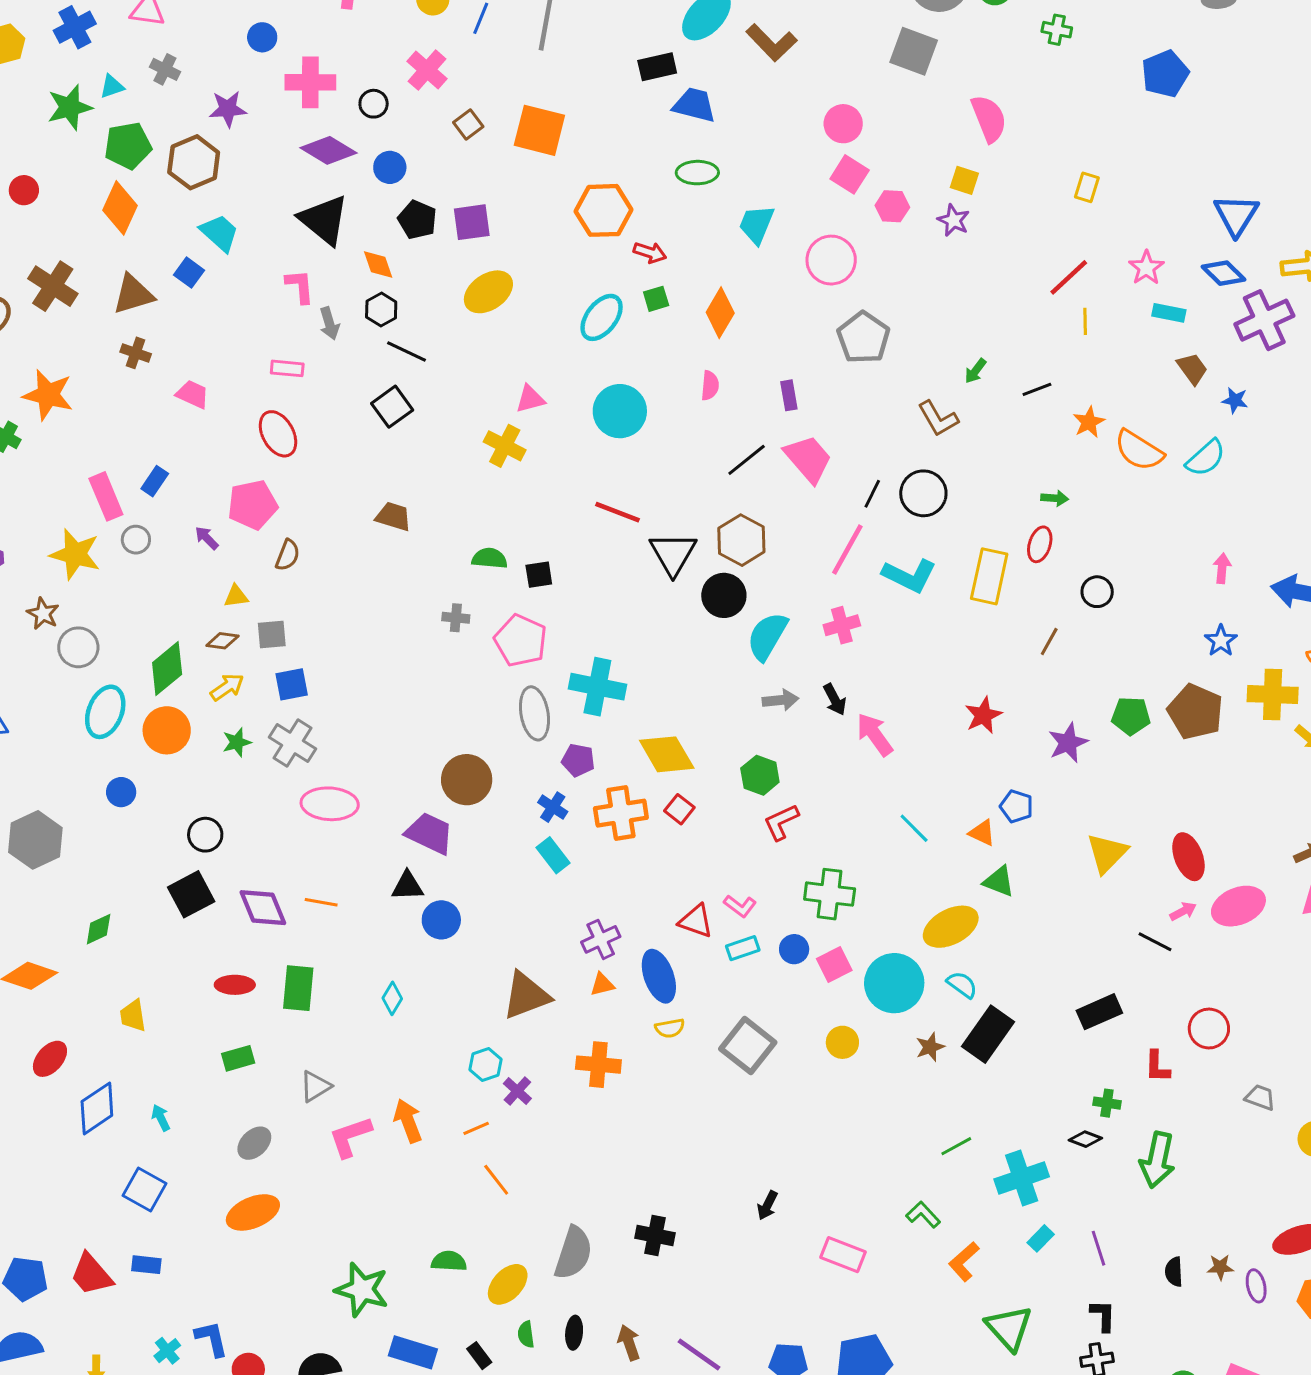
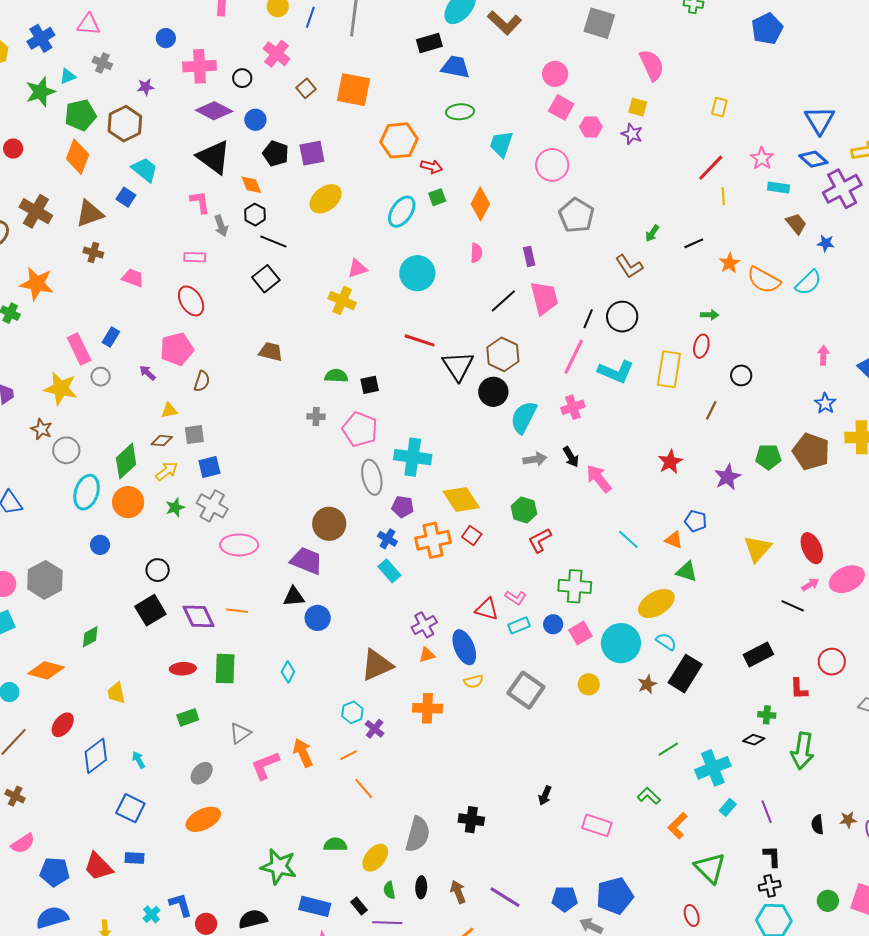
purple star: (228, 109) -> (146, 87), size x0.7
pink trapezoid: (808, 459) -> (544, 298), turned 30

